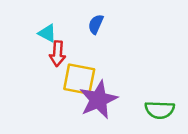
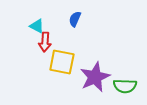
purple star: (98, 100) -> (95, 77), moved

